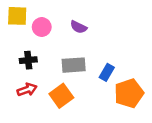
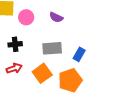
orange pentagon: (129, 93) -> (70, 80), moved

